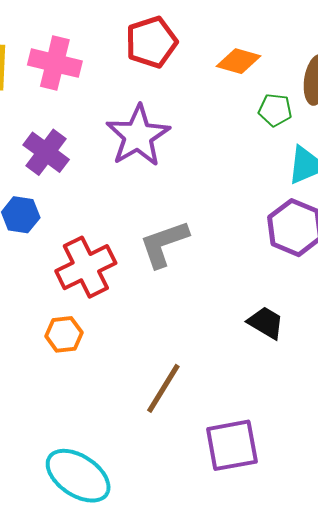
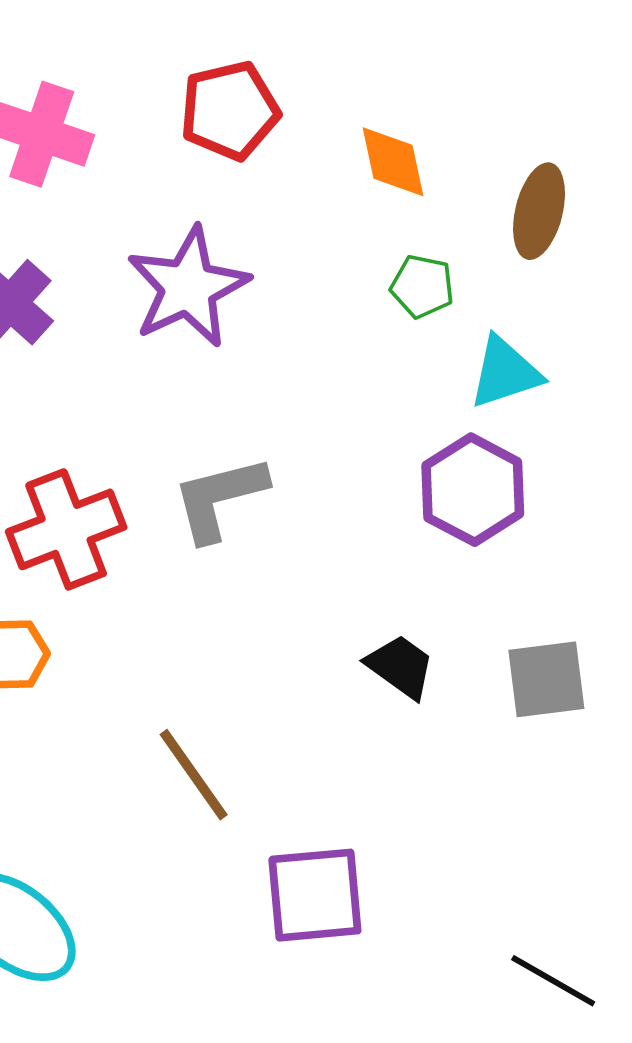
orange diamond: (238, 61) -> (393, 162), turned 57
green pentagon: (275, 110) -> (422, 286), moved
brown line: (163, 388) -> (194, 775), turned -72

